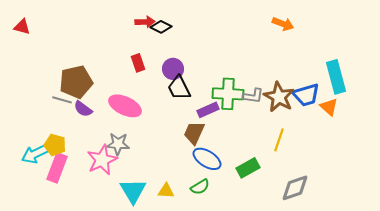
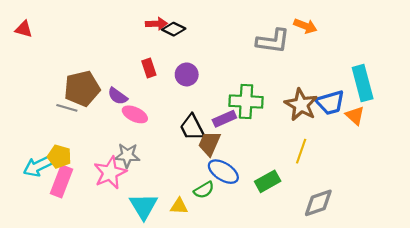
black trapezoid: (179, 88) -> (192, 127), moved
gray L-shape: (253, 96) -> (273, 41), moved, size x1.5
pink ellipse: (125, 106) -> (135, 114), size x0.7
purple semicircle: (83, 109) -> (118, 96), moved
green semicircle: (200, 187) -> (204, 190), moved

